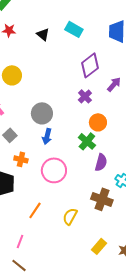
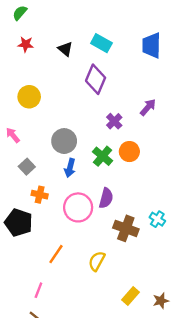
purple diamond: (90, 65) -> (96, 79), moved, turned -30
green cross: (87, 141) -> (103, 156), moved
purple semicircle: (101, 162) -> (106, 198), moved
brown cross: (102, 199) -> (126, 228), moved

